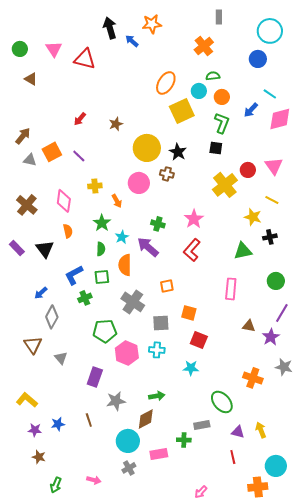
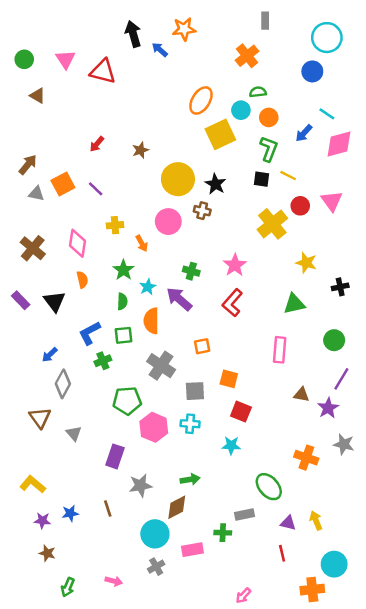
yellow line: (272, 200) -> (288, 176), moved
black cross: (270, 237) -> (340, 287), moved

